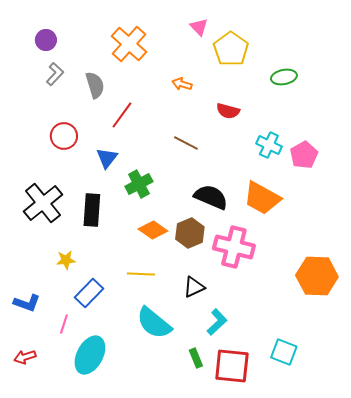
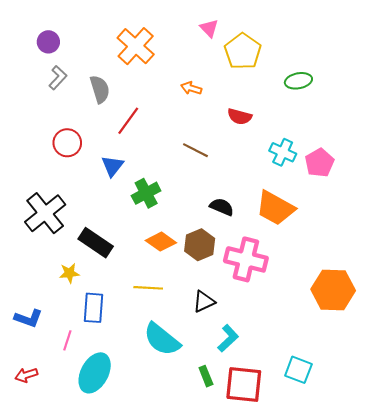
black semicircle: (211, 197) -> (222, 207), size x0.7
black rectangle: (92, 210) -> (96, 243), moved, turned -60
blue rectangle: (89, 293) -> (94, 308), turned -40

